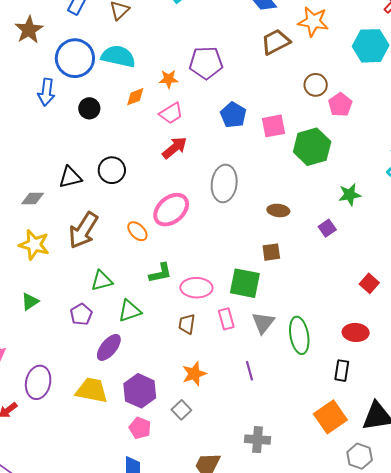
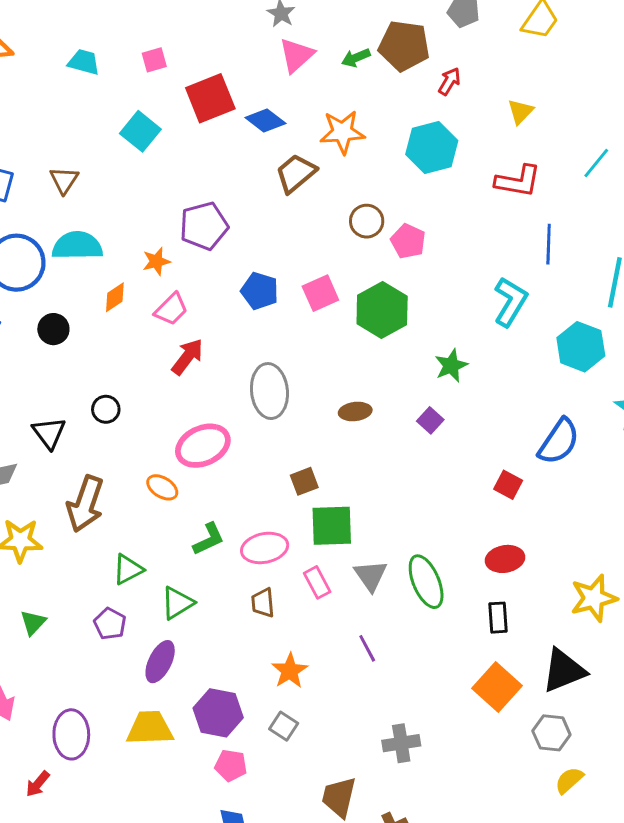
black circle: (112, 170) -> (106, 409), size x0.7
black triangle: (70, 177) -> (49, 433), turned -40
pink ellipse: (171, 210) -> (203, 446), turned 30
brown square: (271, 252) -> (304, 481), moved

